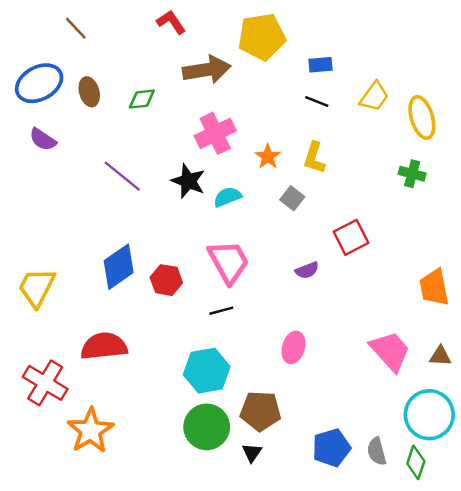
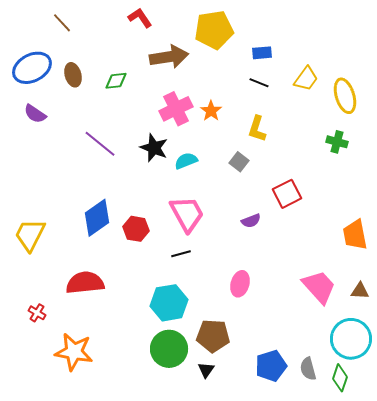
orange star: (268, 157) -> (211, 111), moved
red cross: (45, 383) -> (37, 313), size x0.5
orange star: (90, 431) -> (74, 352), turned -30

